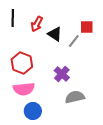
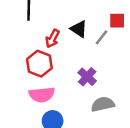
red arrow: (37, 24) -> (53, 39), moved

